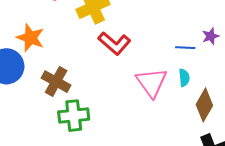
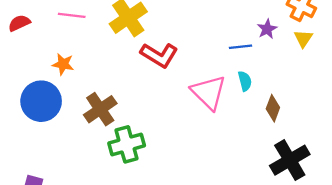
orange star: (30, 38) -> (63, 64), size x0.7
brown cross: (56, 82) -> (100, 109), turned 36
brown diamond: (204, 105) -> (273, 108), size x0.7

